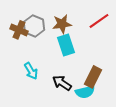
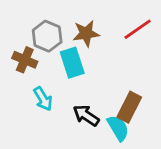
brown cross: (19, 30) -> (25, 60), moved
cyan rectangle: (66, 45) -> (72, 63), moved
cyan semicircle: (85, 92) -> (118, 128), turned -108

